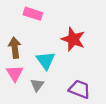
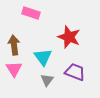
gray triangle: (37, 85) -> (47, 80), moved
purple trapezoid: (80, 89) -> (75, 72), moved

